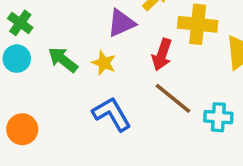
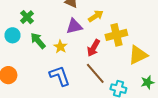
green cross: (20, 23) -> (27, 17), moved
yellow cross: (198, 24) -> (116, 35), turned -30

